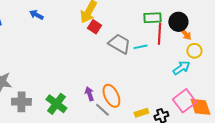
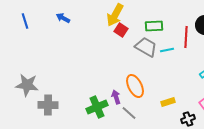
green rectangle: (152, 18) -> (154, 26), moved
orange ellipse: (111, 96) -> (135, 86), moved
green cross: (56, 104) -> (97, 107), moved, turned 30
yellow rectangle: (141, 113) -> (168, 102), moved

